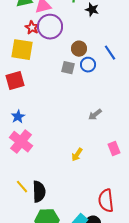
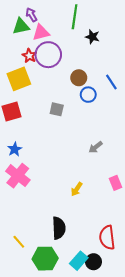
yellow square: (22, 50) -> (19, 79), turned -30
gray square: (68, 68) -> (57, 109), moved
yellow line: (22, 187) -> (19, 242), moved
black semicircle: (39, 192) -> (59, 228), moved

